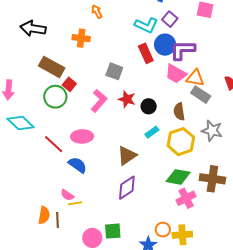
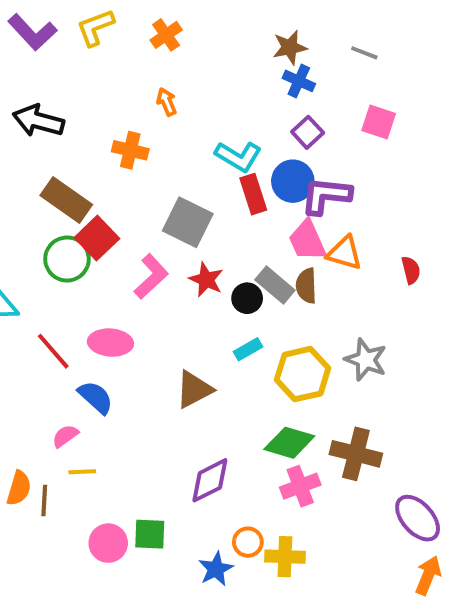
cyan L-shape: (146, 25) -> (238, 156), moved
gray square: (114, 71) -> (188, 222), size x1.4
pink trapezoid: (176, 74) -> (307, 240), turned 30
red square: (69, 84) -> (97, 238), size x1.5
gray rectangle: (201, 95) -> (275, 285), moved
brown semicircle: (179, 112) -> (306, 286), moved
purple diamond: (127, 188) -> (210, 480), moved
pink semicircle: (67, 195) -> (65, 436), moved, turned 104

